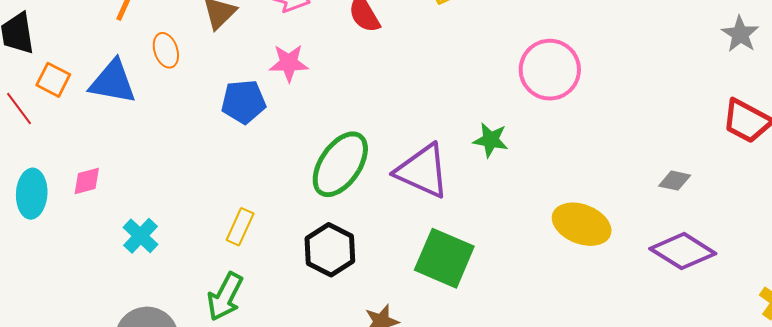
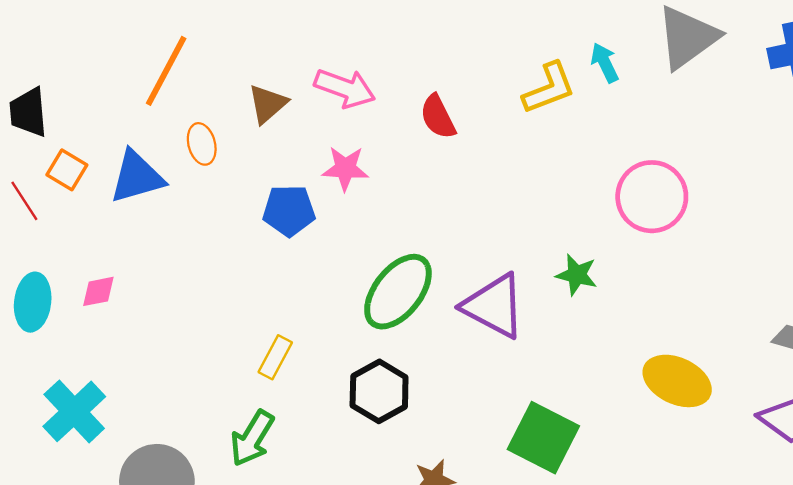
blue triangle: (113, 82) -> (137, 177), turned -30
cyan cross: (141, 236) -> (74, 411), moved, size x1.5
green square: (444, 258) -> (543, 438), moved

